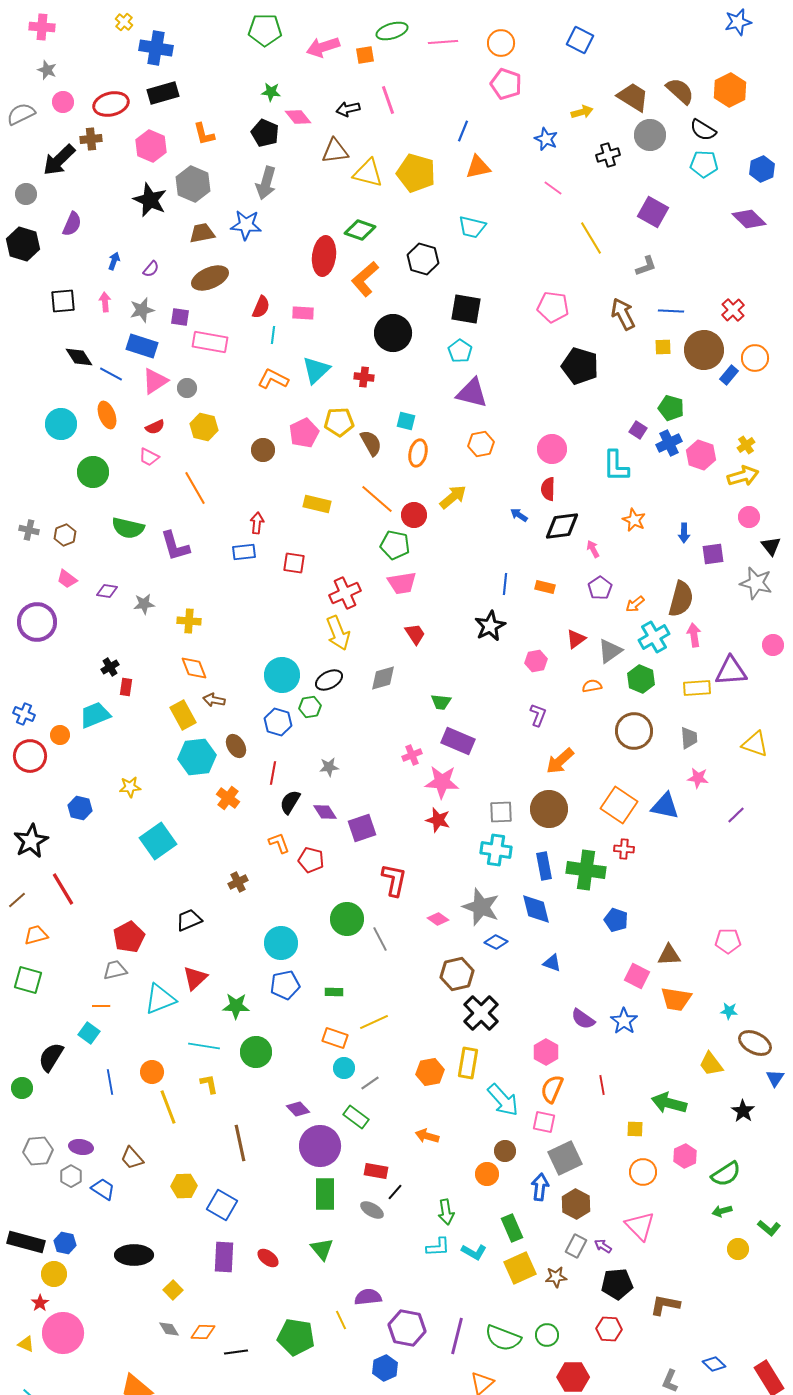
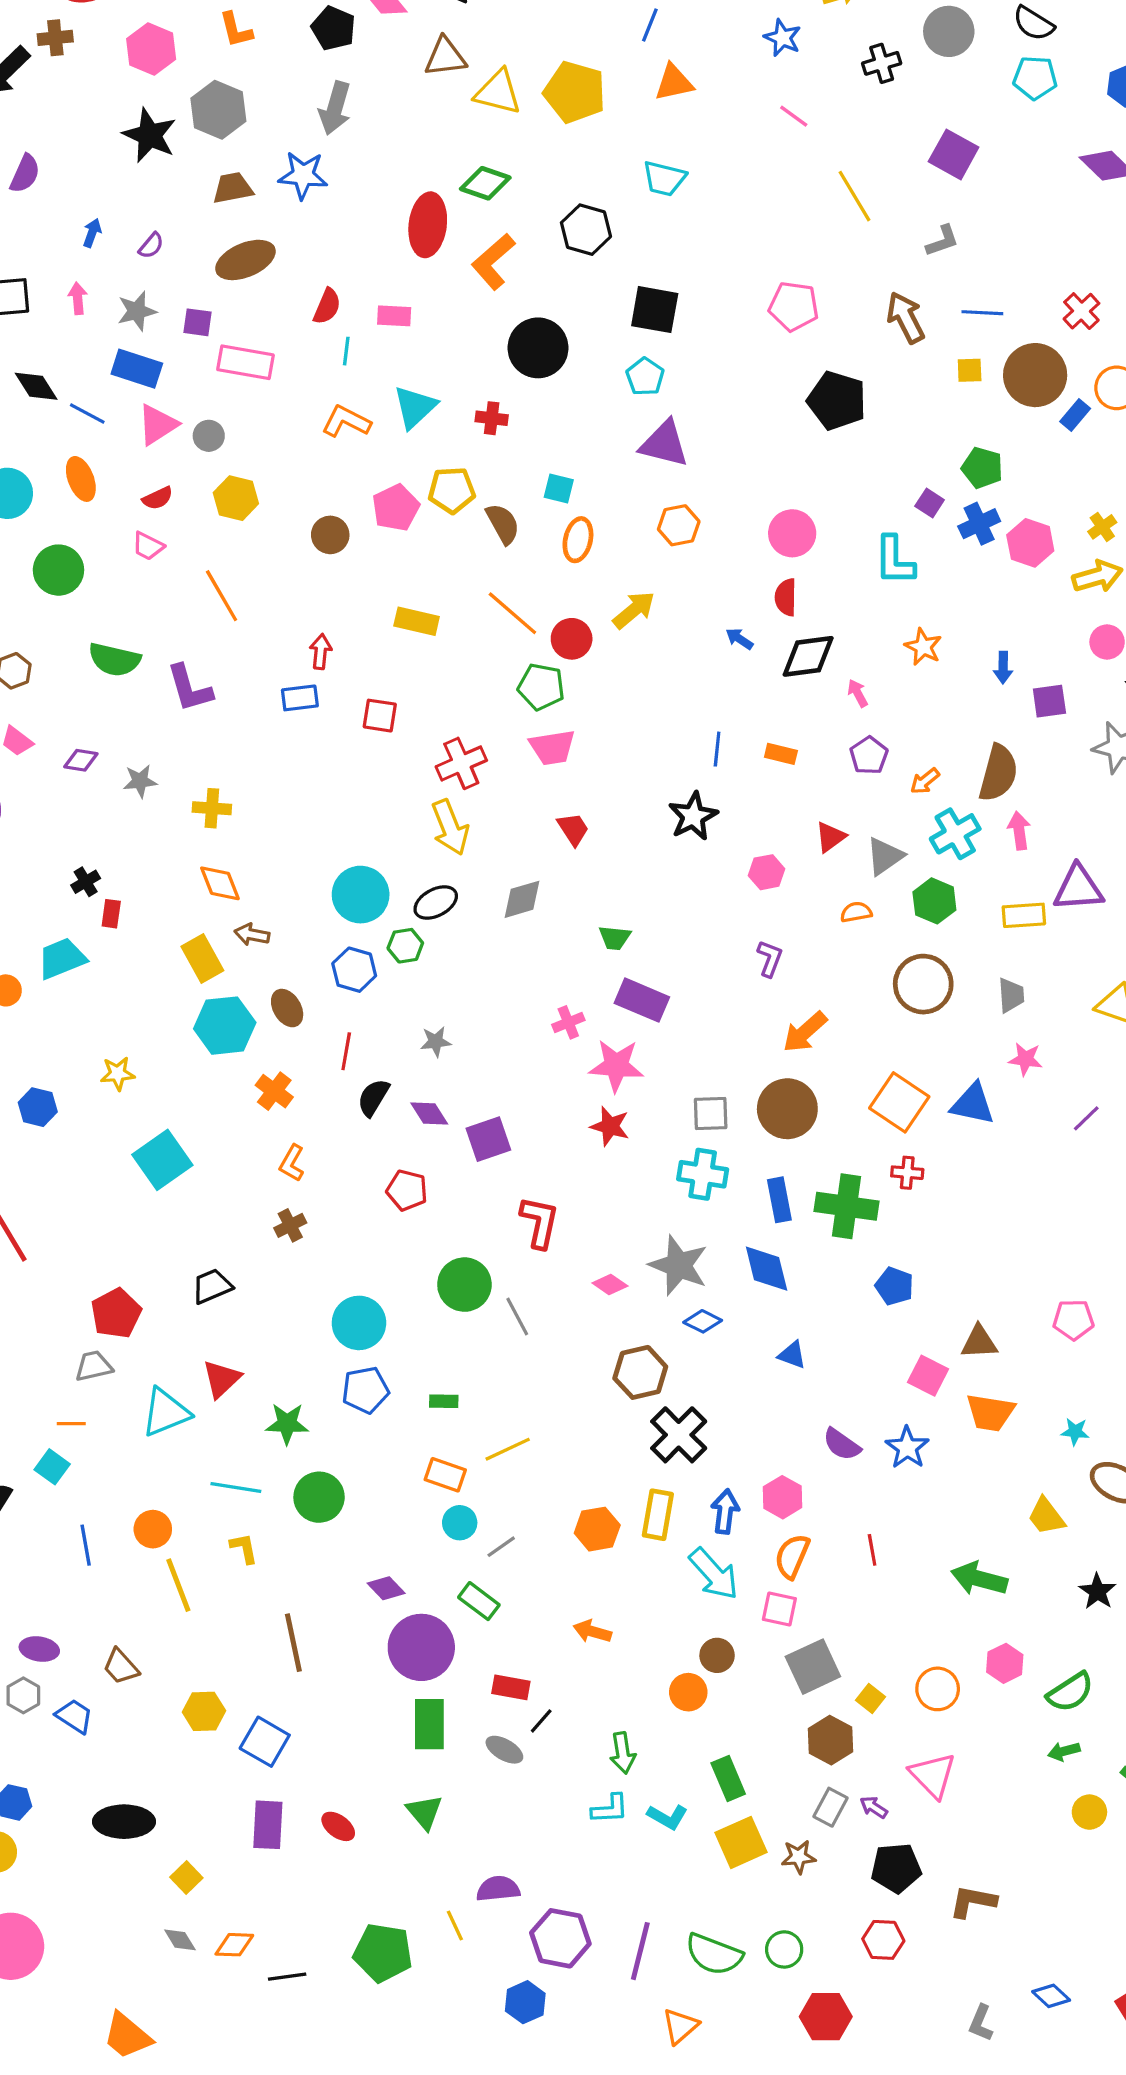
orange L-shape: (279, 843) -> (292, 1163), moved, turned -130
yellow square: (635, 1129) -> (870, 1699), moved, turned 36
blue arrow: (540, 1187) -> (725, 1512), moved

